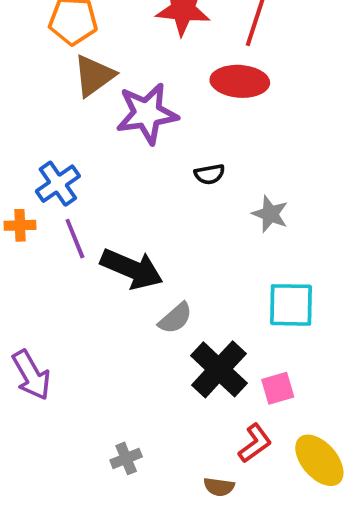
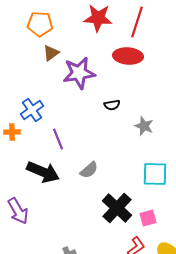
brown triangle: (94, 76) -> (51, 53), size x0.7
purple line: (75, 239) -> (58, 139), moved
black arrow: (132, 269) -> (43, 172), moved
gray semicircle: (175, 318) -> (89, 170), moved

